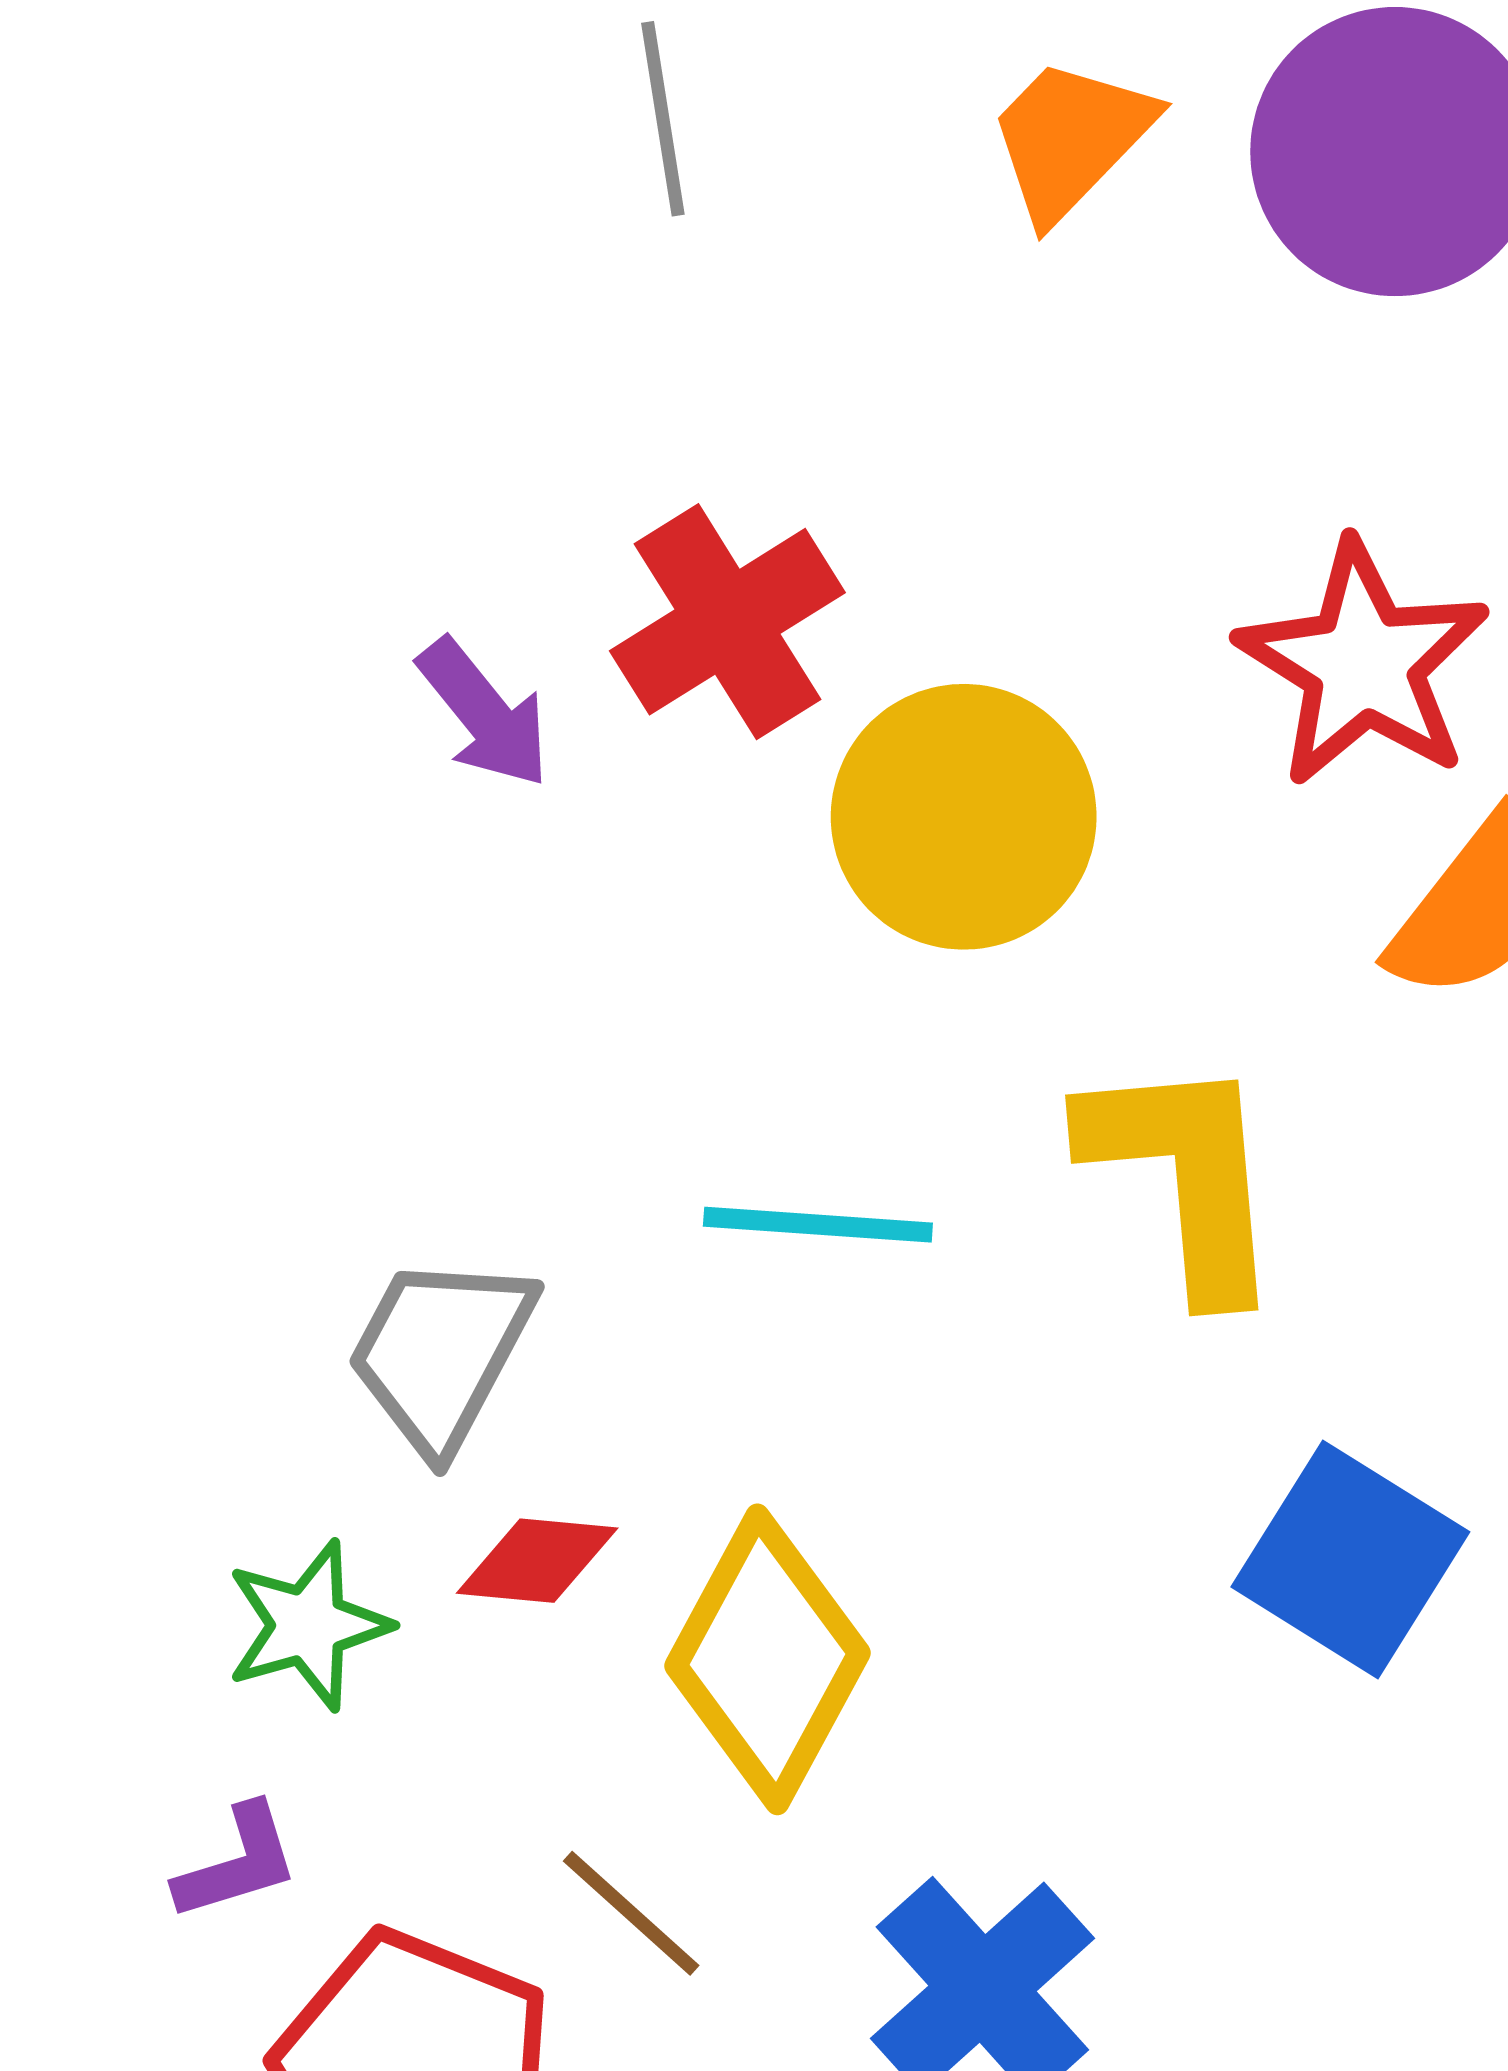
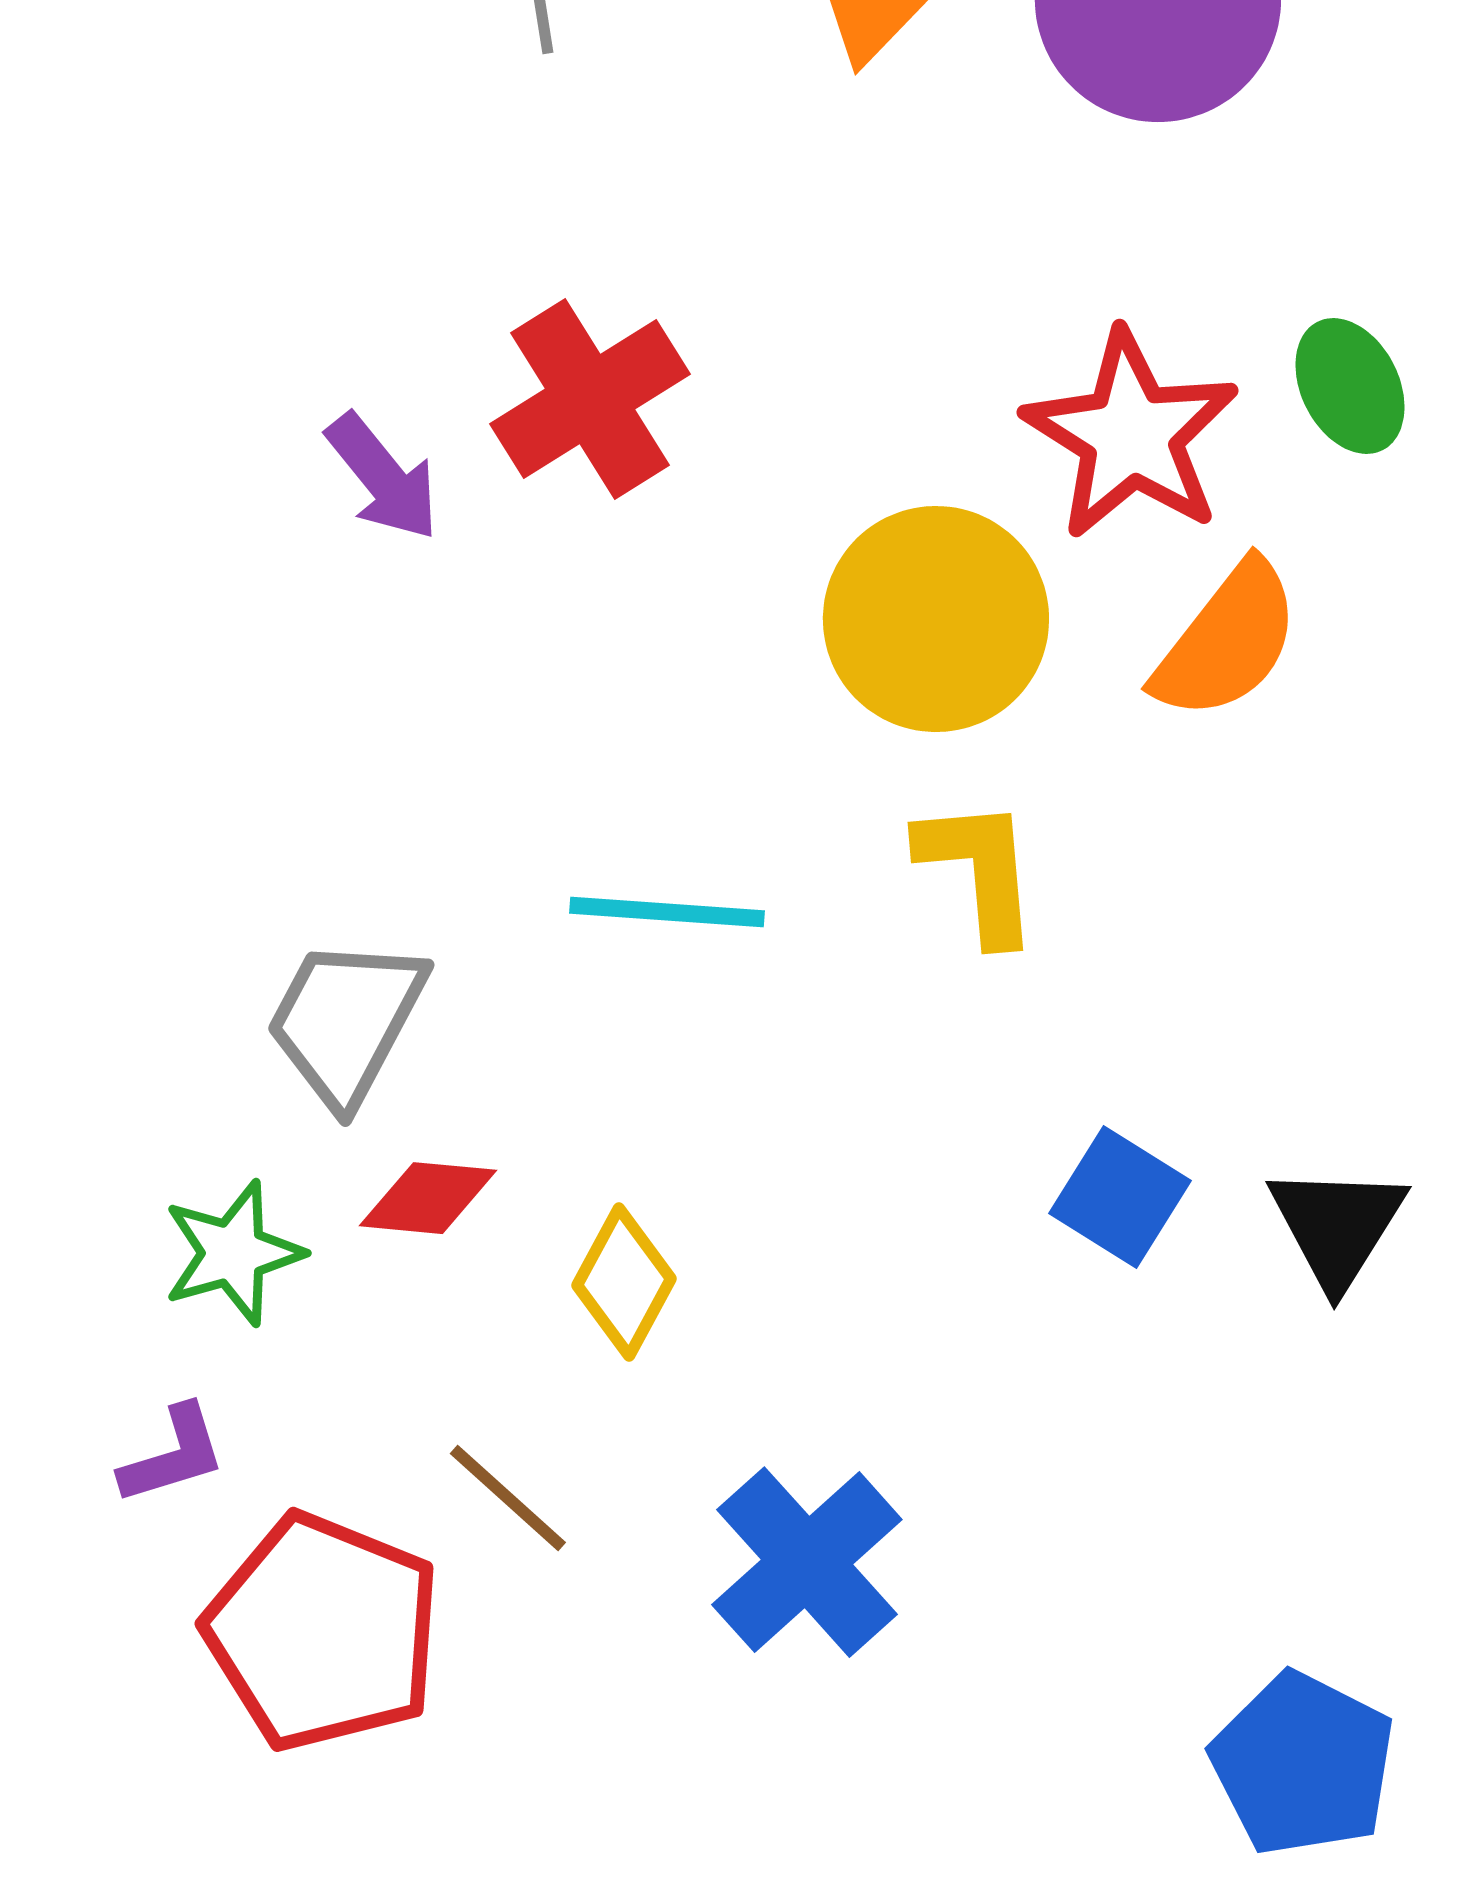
yellow circle: (964, 817) -> (936, 619), moved
yellow L-shape: (1185, 1175) -> (979, 870), size x0.7
blue square: (1350, 1559) -> (1120, 1197), size x0.7
yellow diamond: (767, 1659) -> (624, 1282), size x0.6

